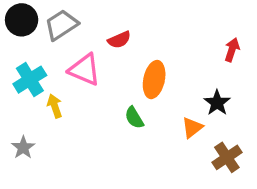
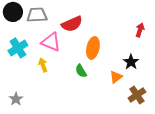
gray trapezoid: (61, 25) -> (37, 15), turned 30
red semicircle: (119, 40) -> (72, 24), size x1.5
yellow arrow: (55, 106) -> (43, 65), moved
gray star: (23, 147) -> (16, 99), moved

